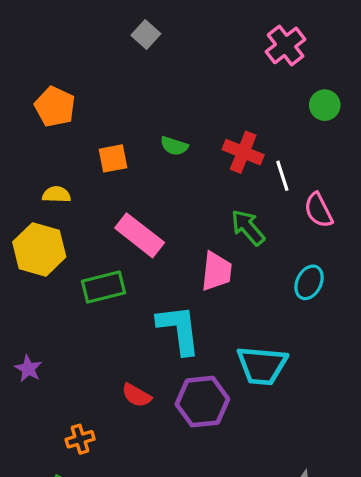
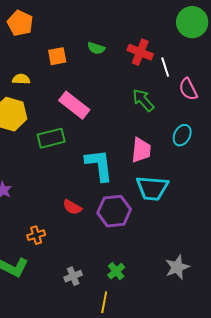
green circle: (325, 105) -> (192, 22), size x1.6
pink trapezoid: (216, 271) -> (141, 150), moved

